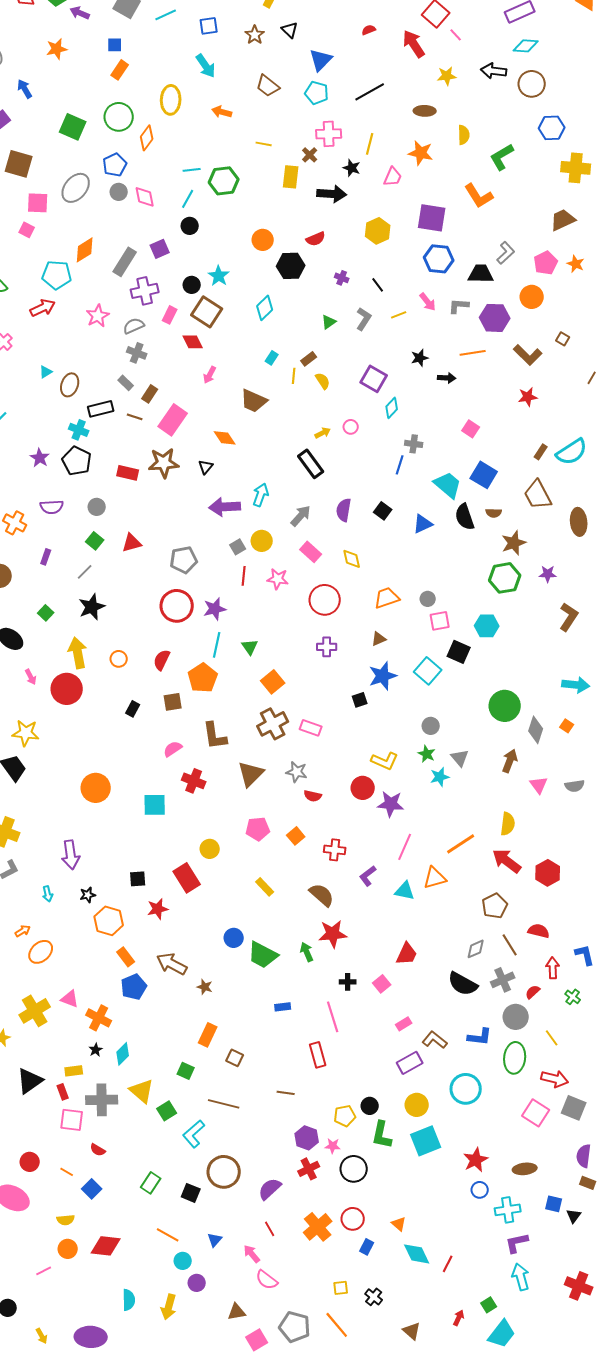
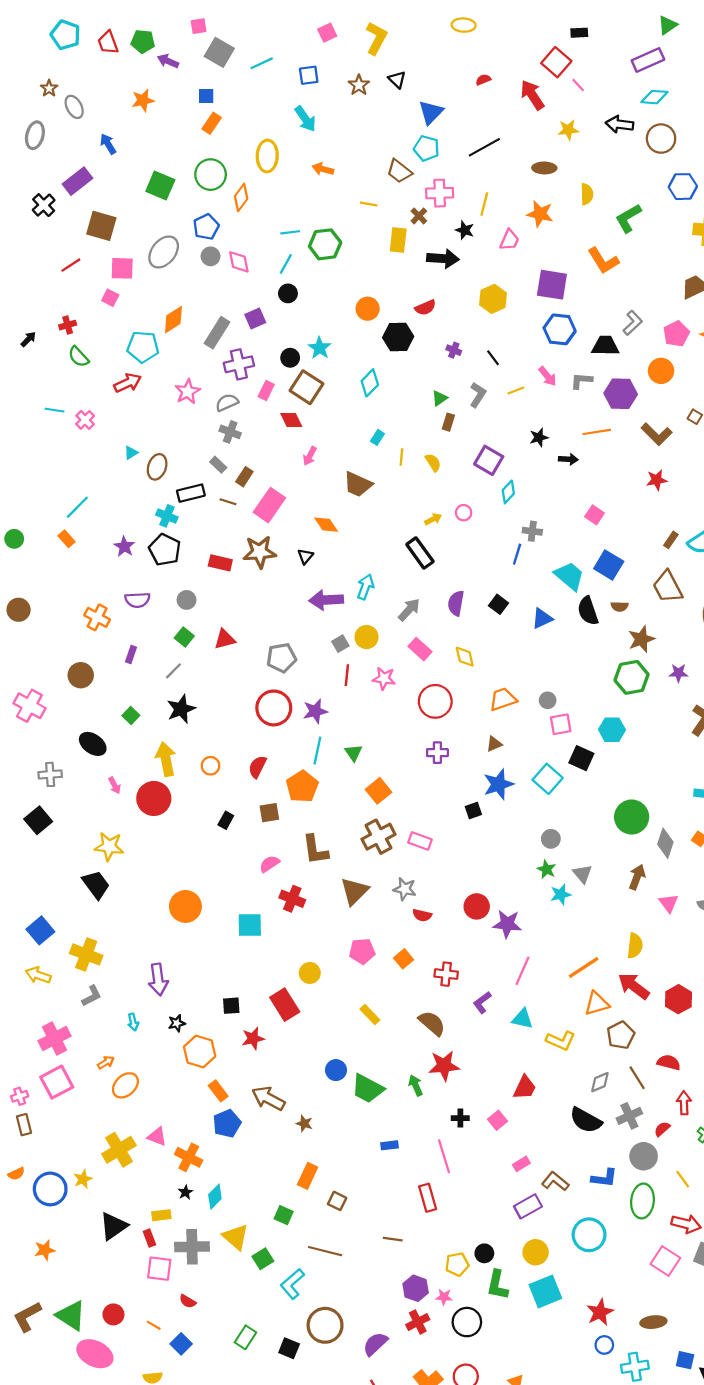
brown trapezoid: (268, 86) -> (399, 171), moved
brown rectangle: (309, 359) -> (448, 422), moved, turned -35
yellow L-shape: (385, 761) -> (561, 1041), moved
orange triangle: (435, 878) -> (597, 1004), moved

